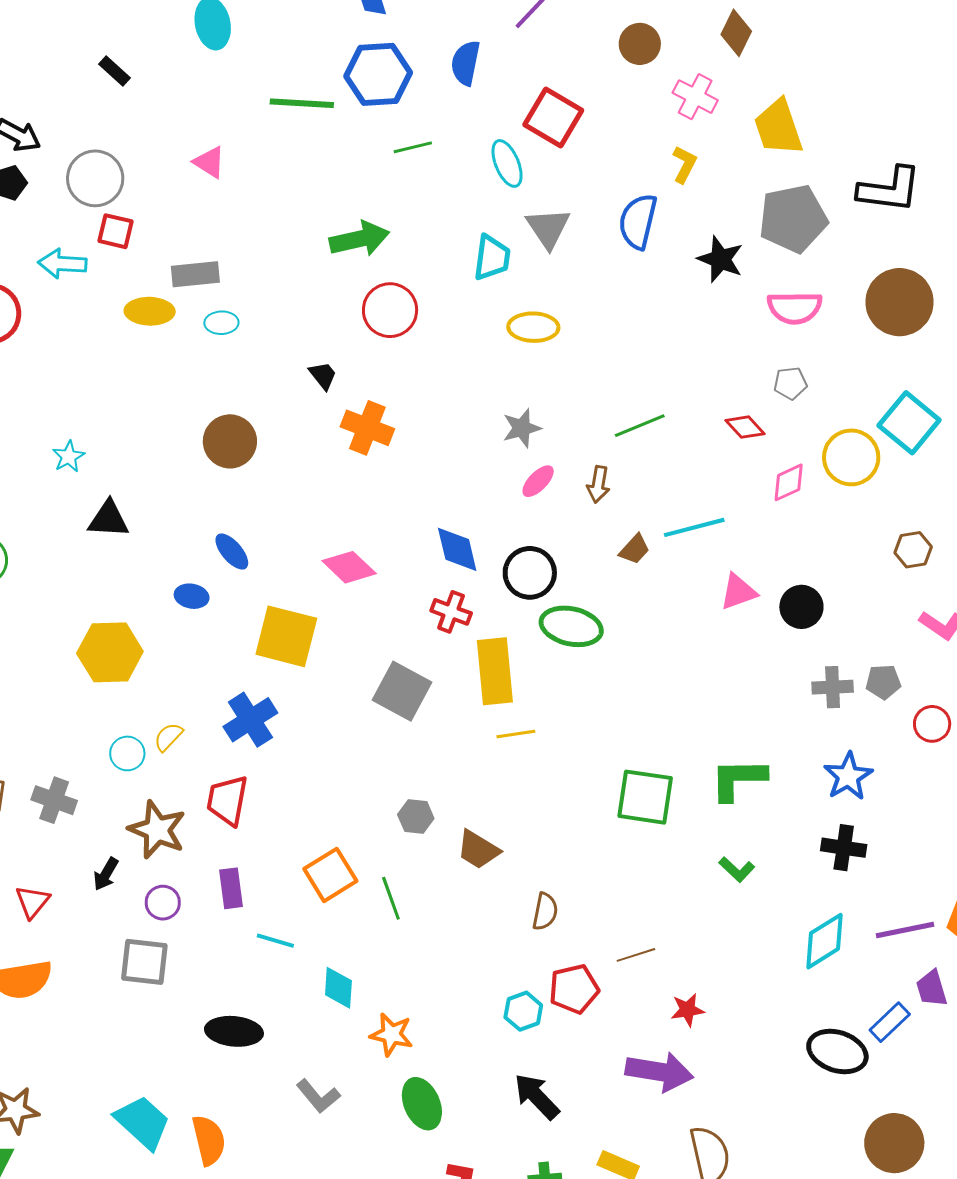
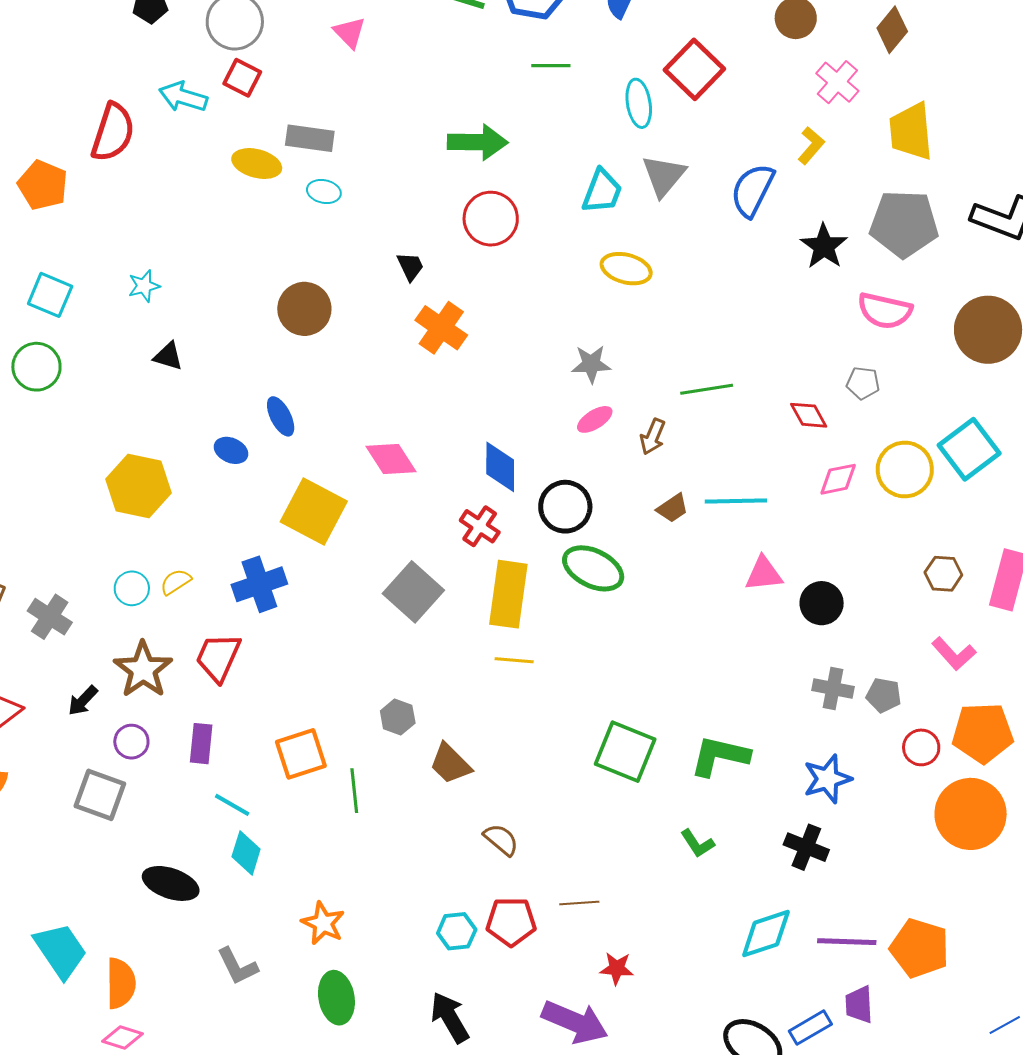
black triangle: (109, 519) -> (168, 356), size x0.7
brown semicircle: (545, 912) -> (501, 840), turned -75
cyan diamond: (338, 988) -> (246, 853), moved

